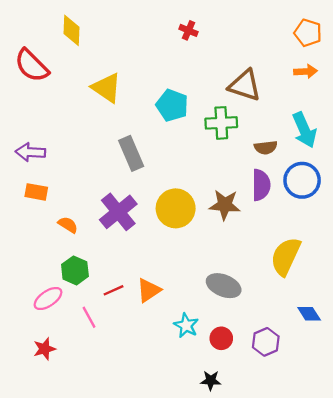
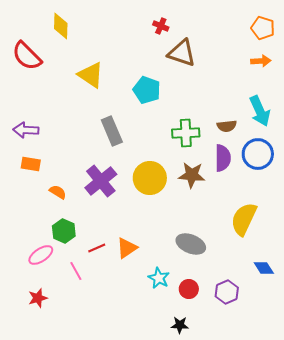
brown triangle: (245, 85) -> (182, 53), moved
green cross: (221, 123) -> (186, 133), moved

